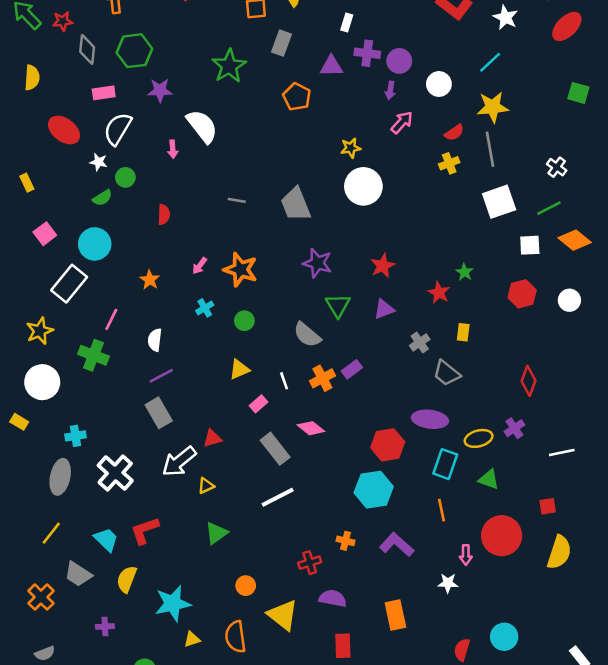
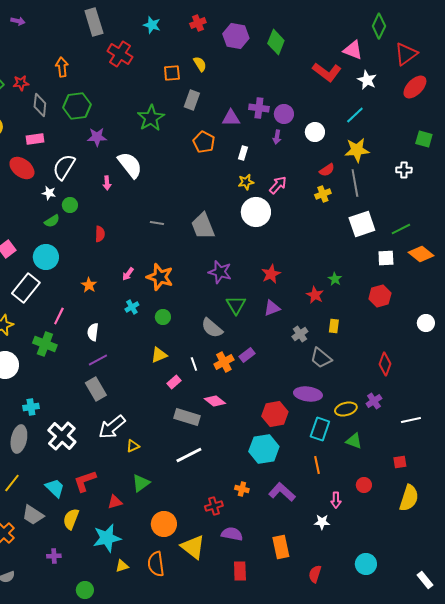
white rectangle: (347, 23) -> (243, 153), moved
pink rectangle: (104, 93) -> (35, 139), moved
pink arrow: (402, 122) -> (278, 185), moved
white cross: (557, 167) -> (404, 170), moved, turned -35
white circle: (569, 300) -> (426, 323), moved
red triangle: (212, 438) -> (115, 502), moved
gray rectangle: (275, 449) -> (187, 417), turned -35
red circle: (502, 536) -> (364, 485), size x0.5
orange circle: (246, 586) -> (164, 524), size x1.6
red semicircle: (462, 650) -> (315, 574), moved

